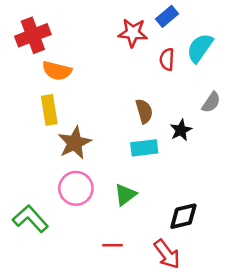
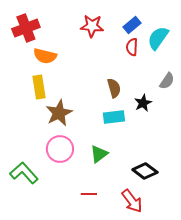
blue rectangle: (167, 16) -> (132, 25), moved
red star: (133, 33) -> (92, 26), moved
black diamond: (183, 216) -> (145, 171), turned 50

